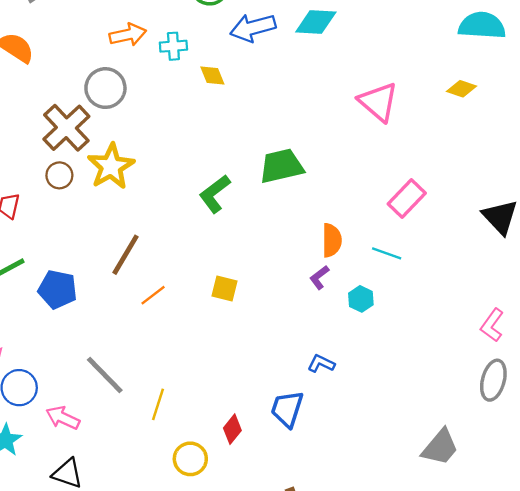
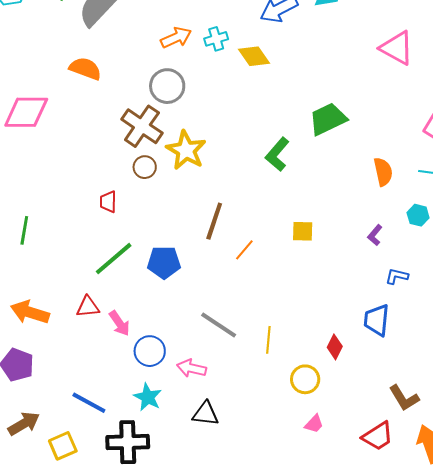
yellow diamond: (212, 76) -> (254, 56), size x1.4
purple L-shape: (319, 277) -> (375, 235), moved

